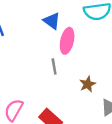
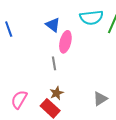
brown star: (88, 84) -> (57, 93), moved

